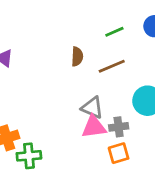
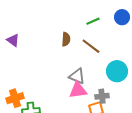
brown line: (112, 66) -> (91, 46), turned 60
gray cross: (119, 127) -> (102, 96), moved

